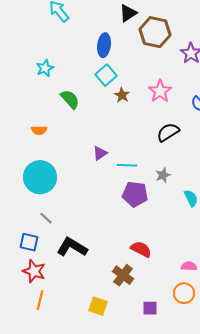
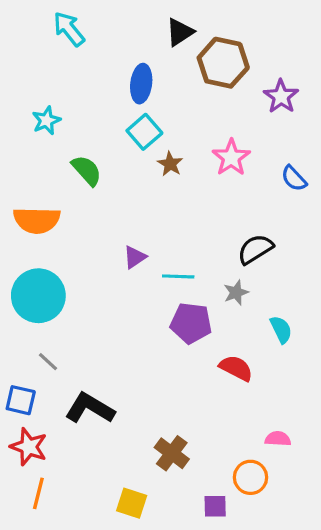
orange semicircle: (39, 130) -> (37, 220), size x1.8
black semicircle: (168, 132) -> (255, 249), moved
red semicircle: (141, 249) -> (236, 368), moved
orange circle: (184, 293) -> (251, 477), moved

